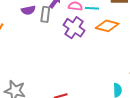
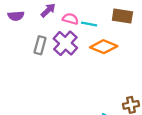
gray rectangle: (45, 14) -> (40, 45), moved

